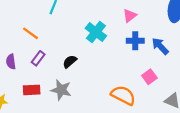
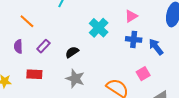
orange line: (30, 33) -> (27, 21), moved
gray star: (61, 90) -> (75, 79), moved

